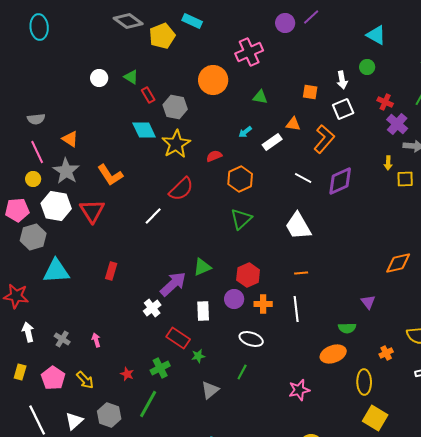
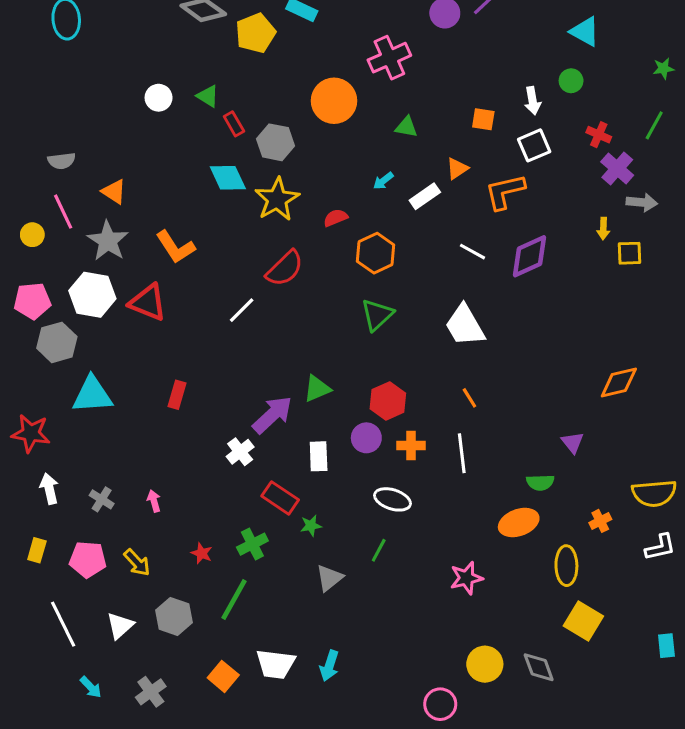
orange triangle: (293, 124) -> (457, 168), turned -42
orange L-shape: (324, 139) -> (505, 192), turned -144
yellow circle: (33, 179) -> (32, 235), moved
red triangle: (92, 211) -> (148, 302), turned -36
orange line: (301, 273) -> (469, 398), turned 64
pink pentagon: (53, 378) -> (88, 559), turned -30

